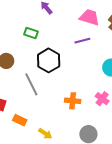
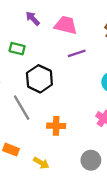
pink trapezoid: (90, 17) -> (66, 25), moved
orange cross: (73, 101) -> (56, 126), moved

